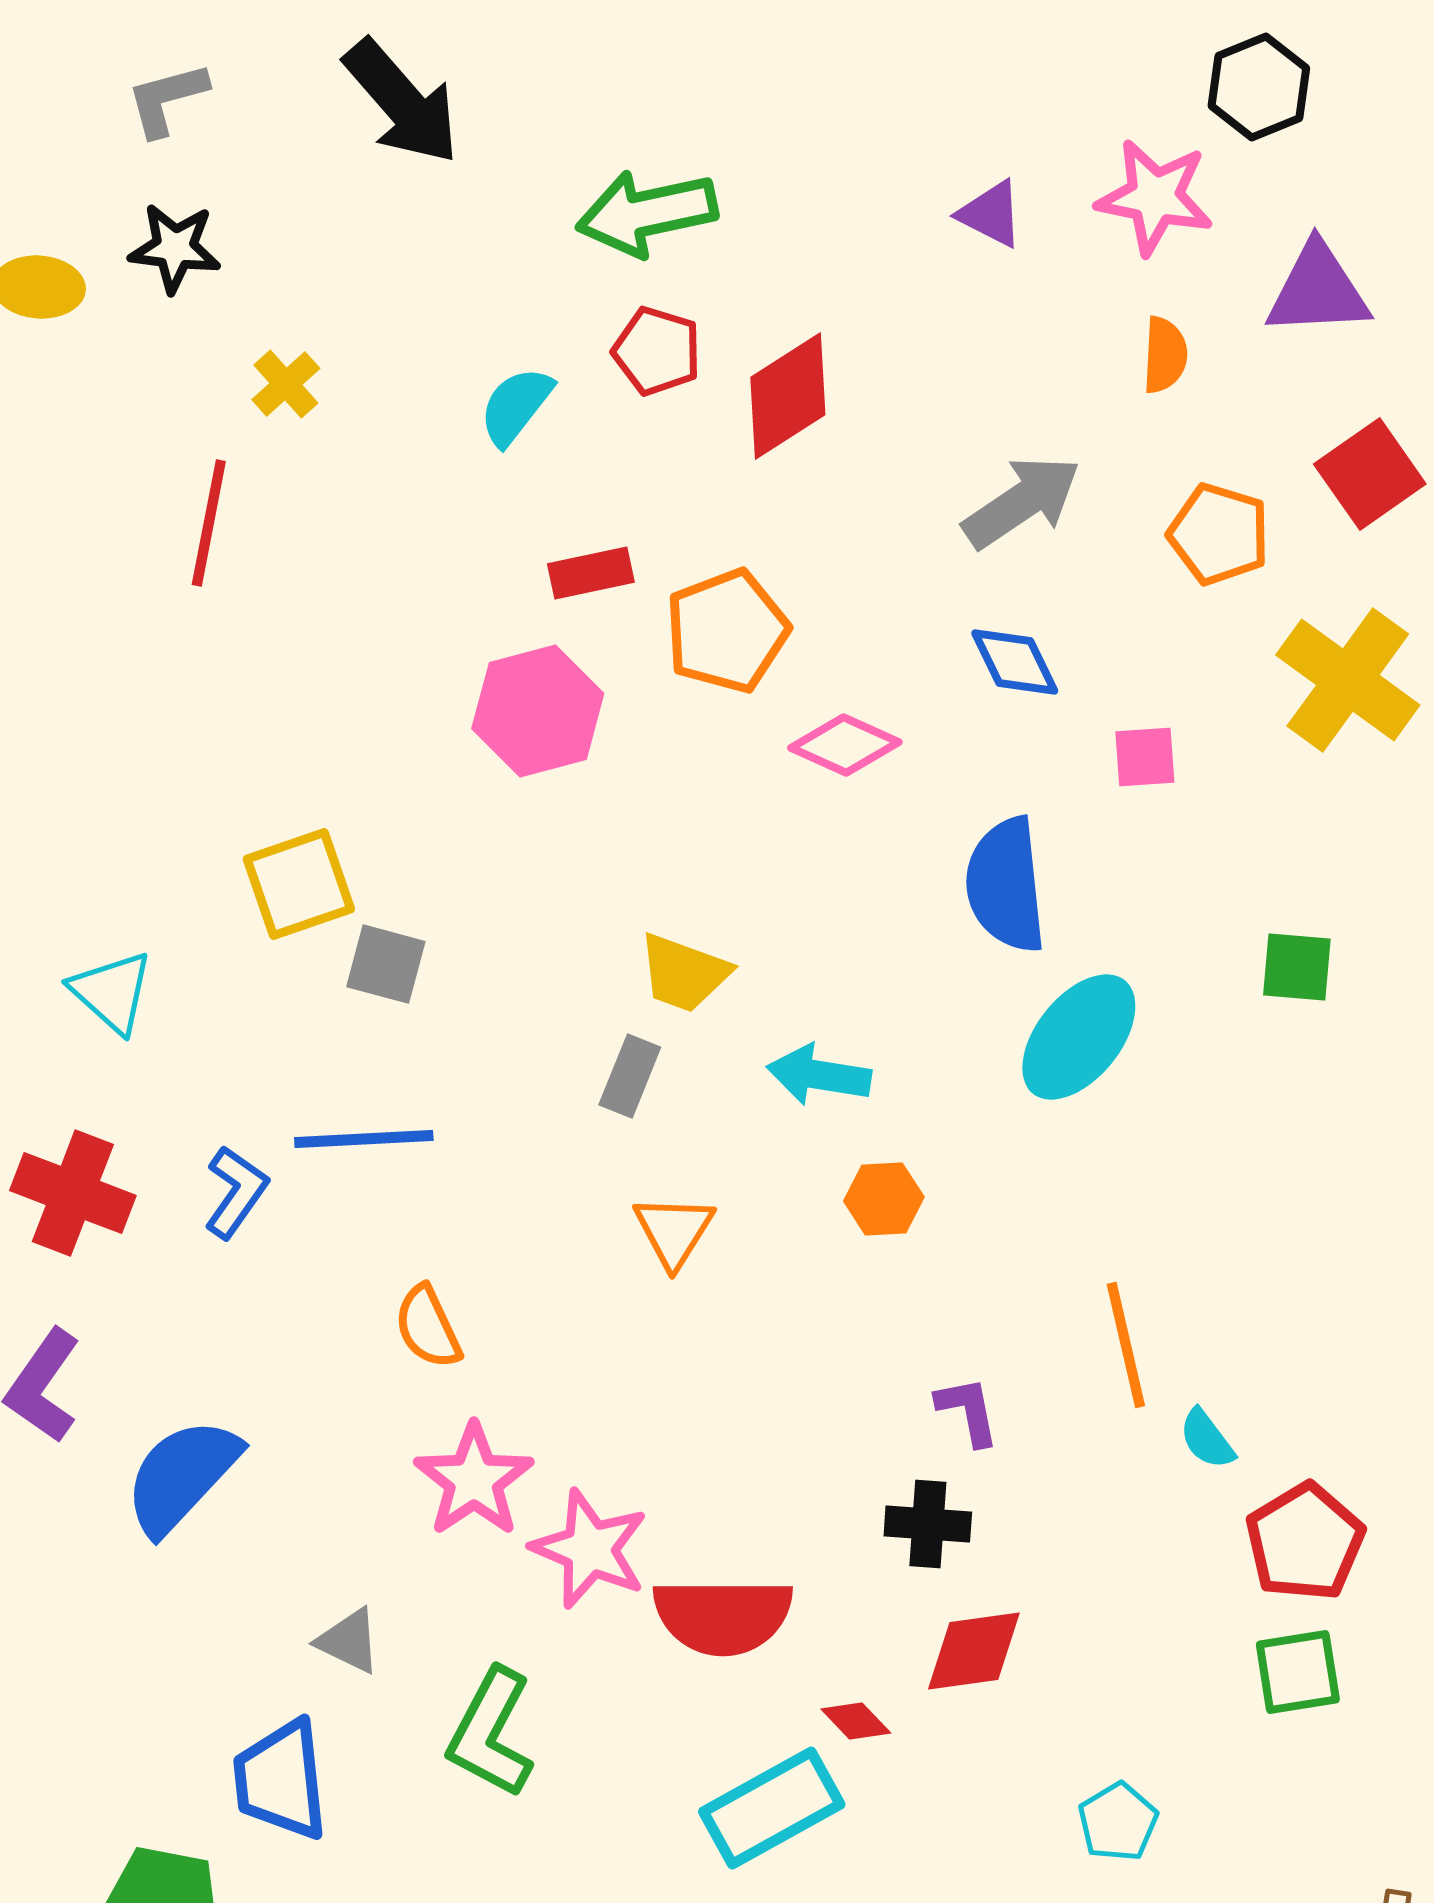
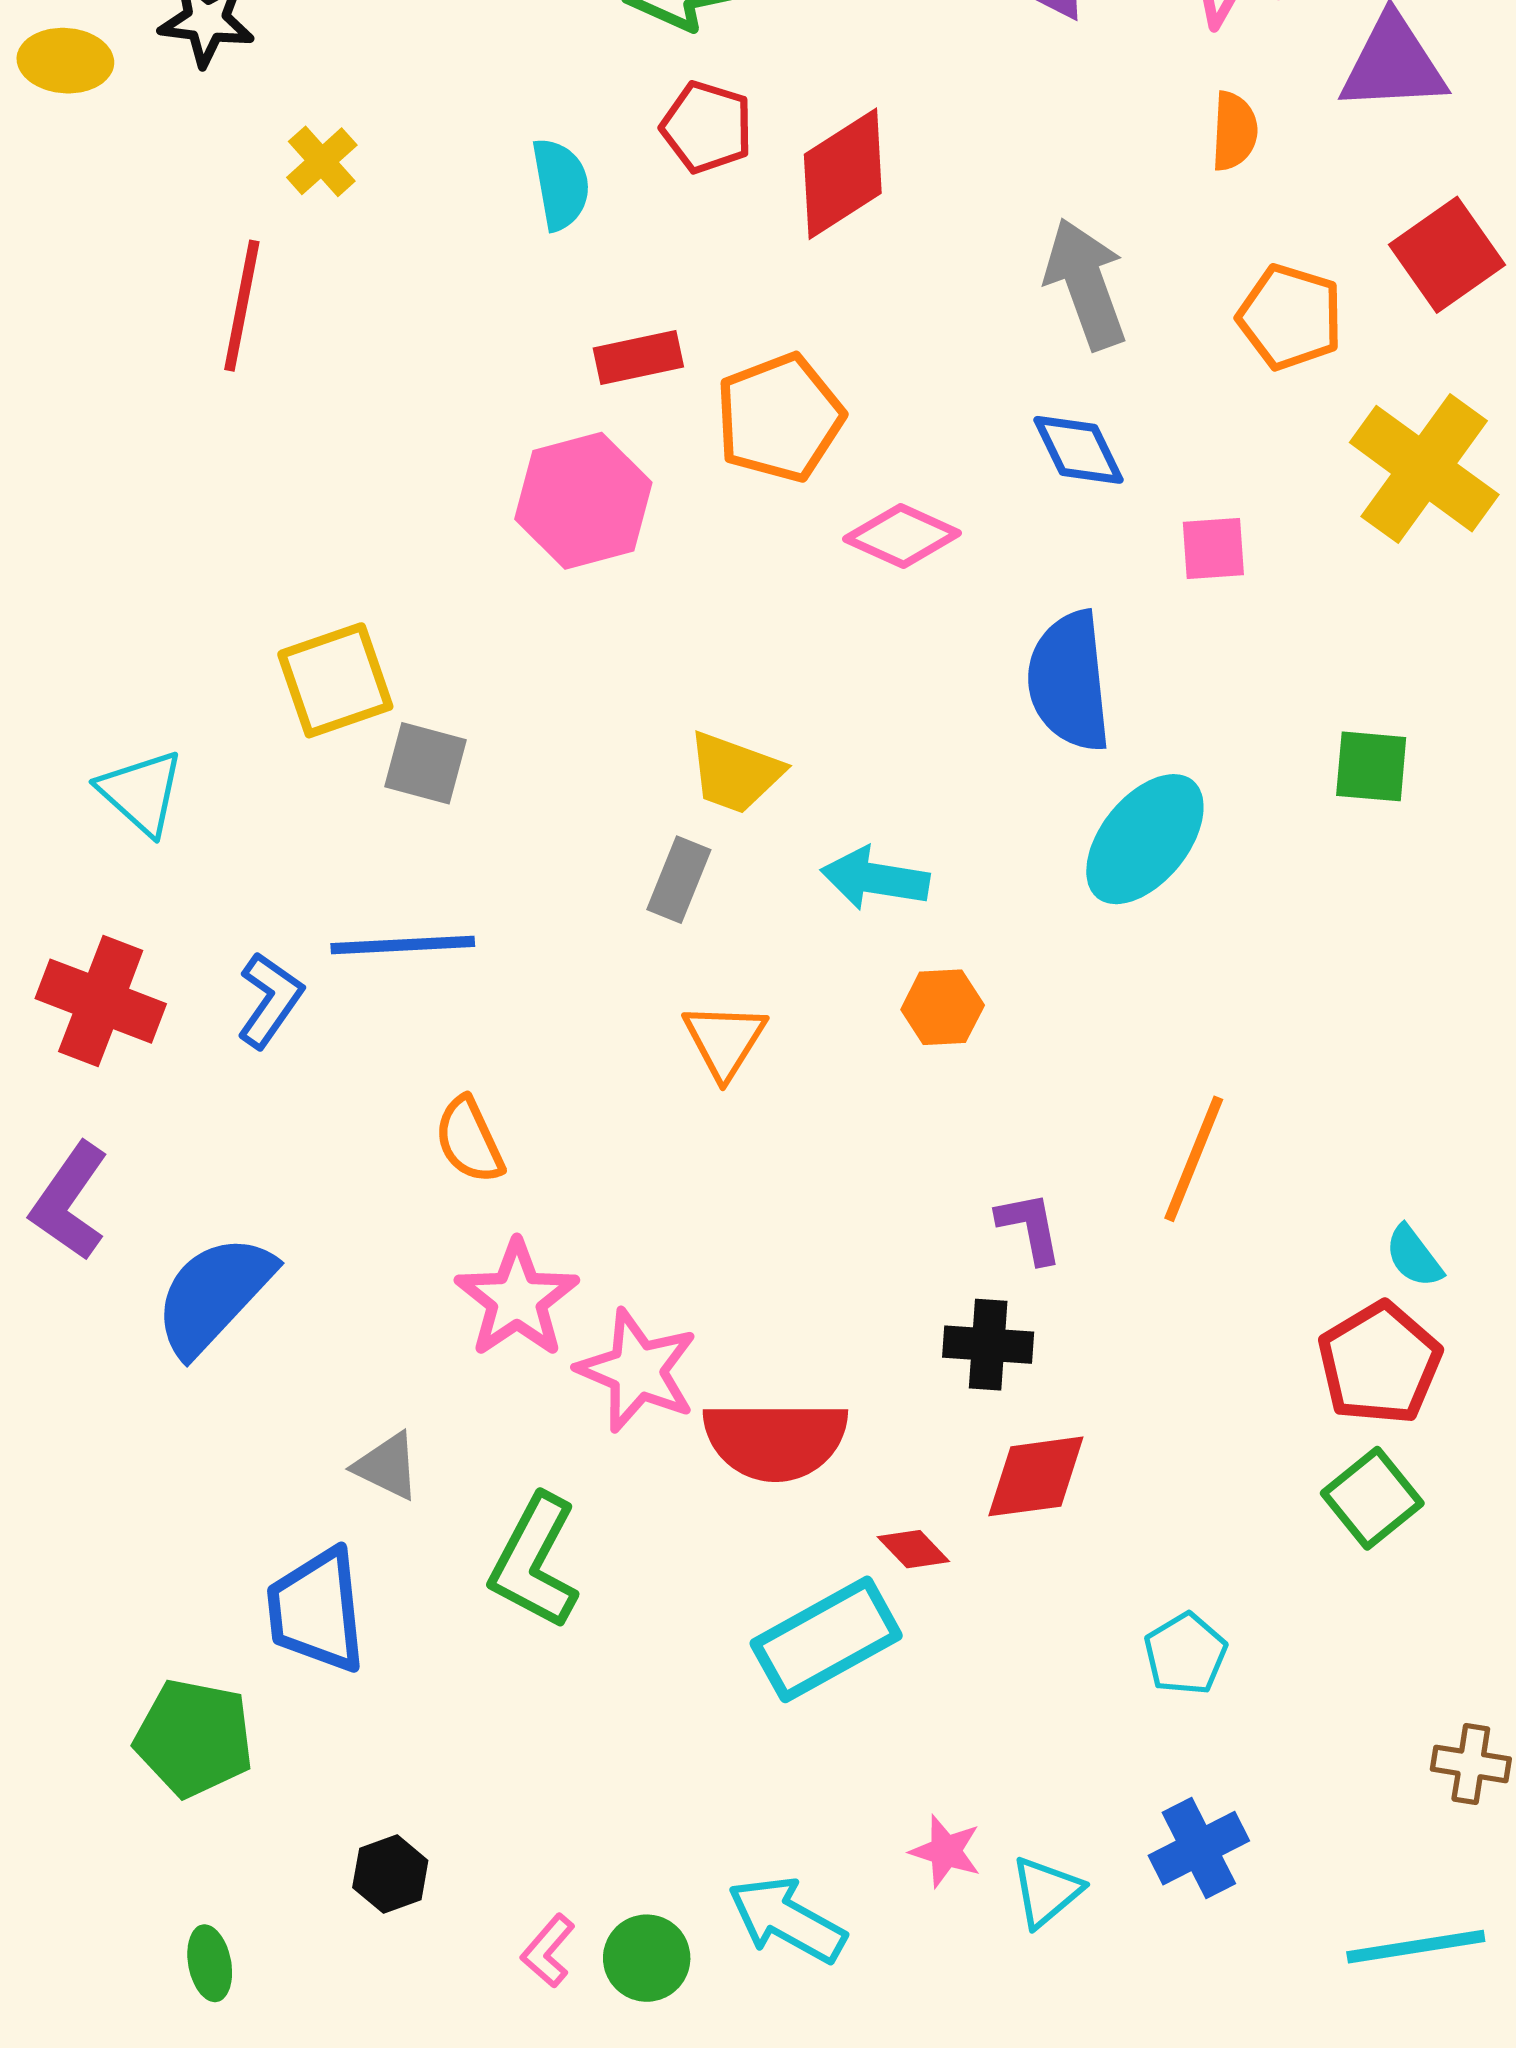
cyan semicircle: (516, 406) -> (561, 184), turned 132
gray arrow: (1022, 502) -> (1086, 284), turned -76
orange line: (1126, 1345) -> (1194, 1159), turned 35
cyan semicircle: (1207, 1439) -> (1414, 1256), moved
green square: (1298, 1672) -> (1372, 1498), turned -30

